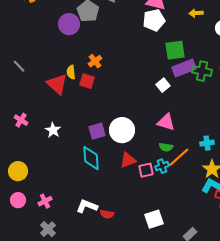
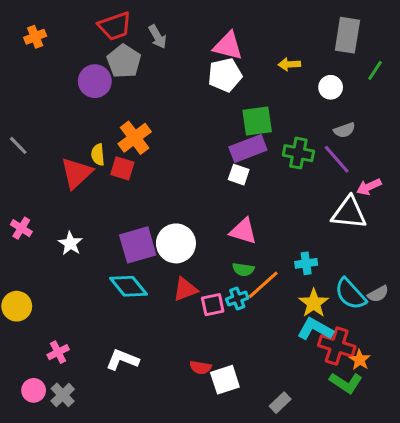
orange cross: (95, 61) -> (135, 138), size x1.5
purple rectangle: (184, 68) -> (248, 149), moved
red triangle: (57, 84) -> (76, 173), turned 35
white square: (163, 85) -> (239, 175), turned -32
purple square: (97, 131) -> (138, 245), size x1.4
cyan diamond: (91, 158) -> (128, 286), turned -35
pink circle: (18, 200) -> (34, 390), moved
red semicircle: (107, 214) -> (200, 367), moved

